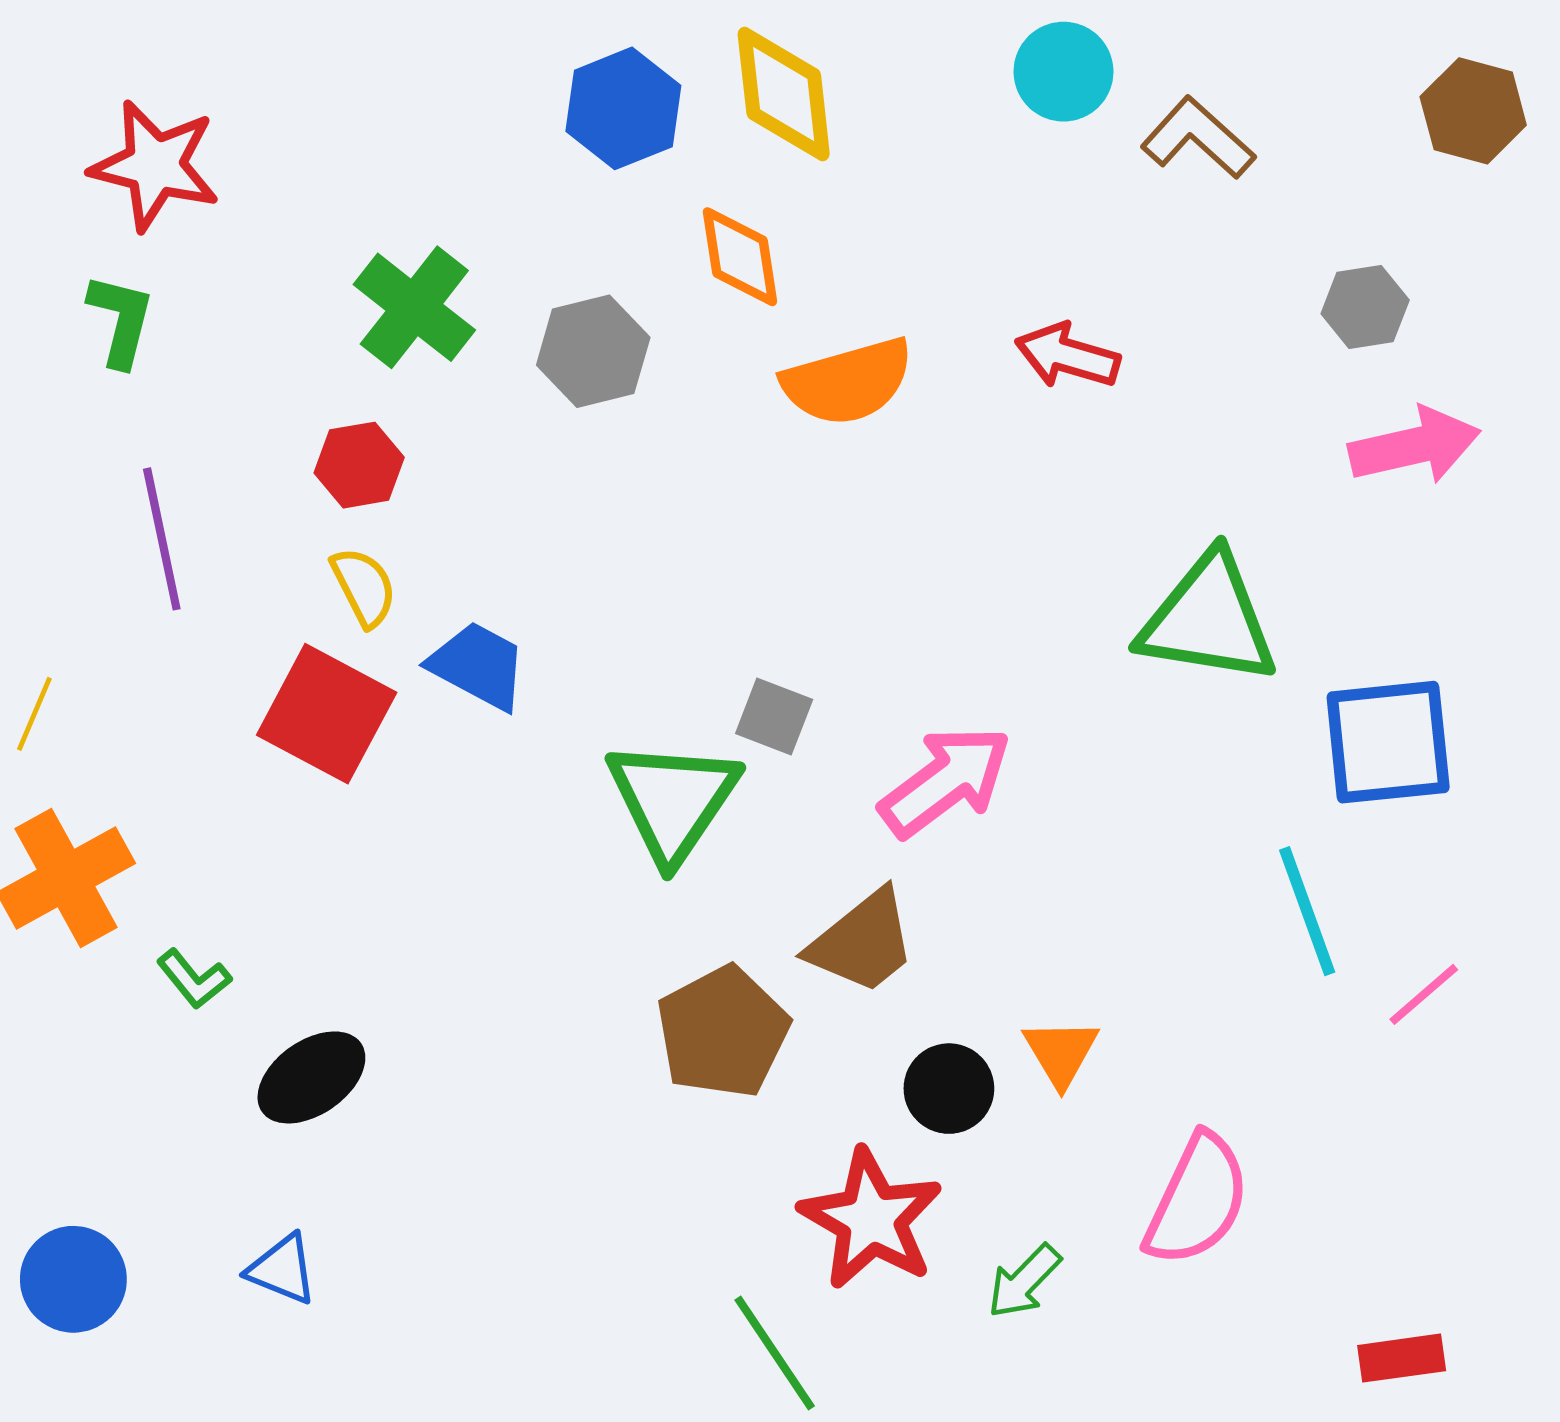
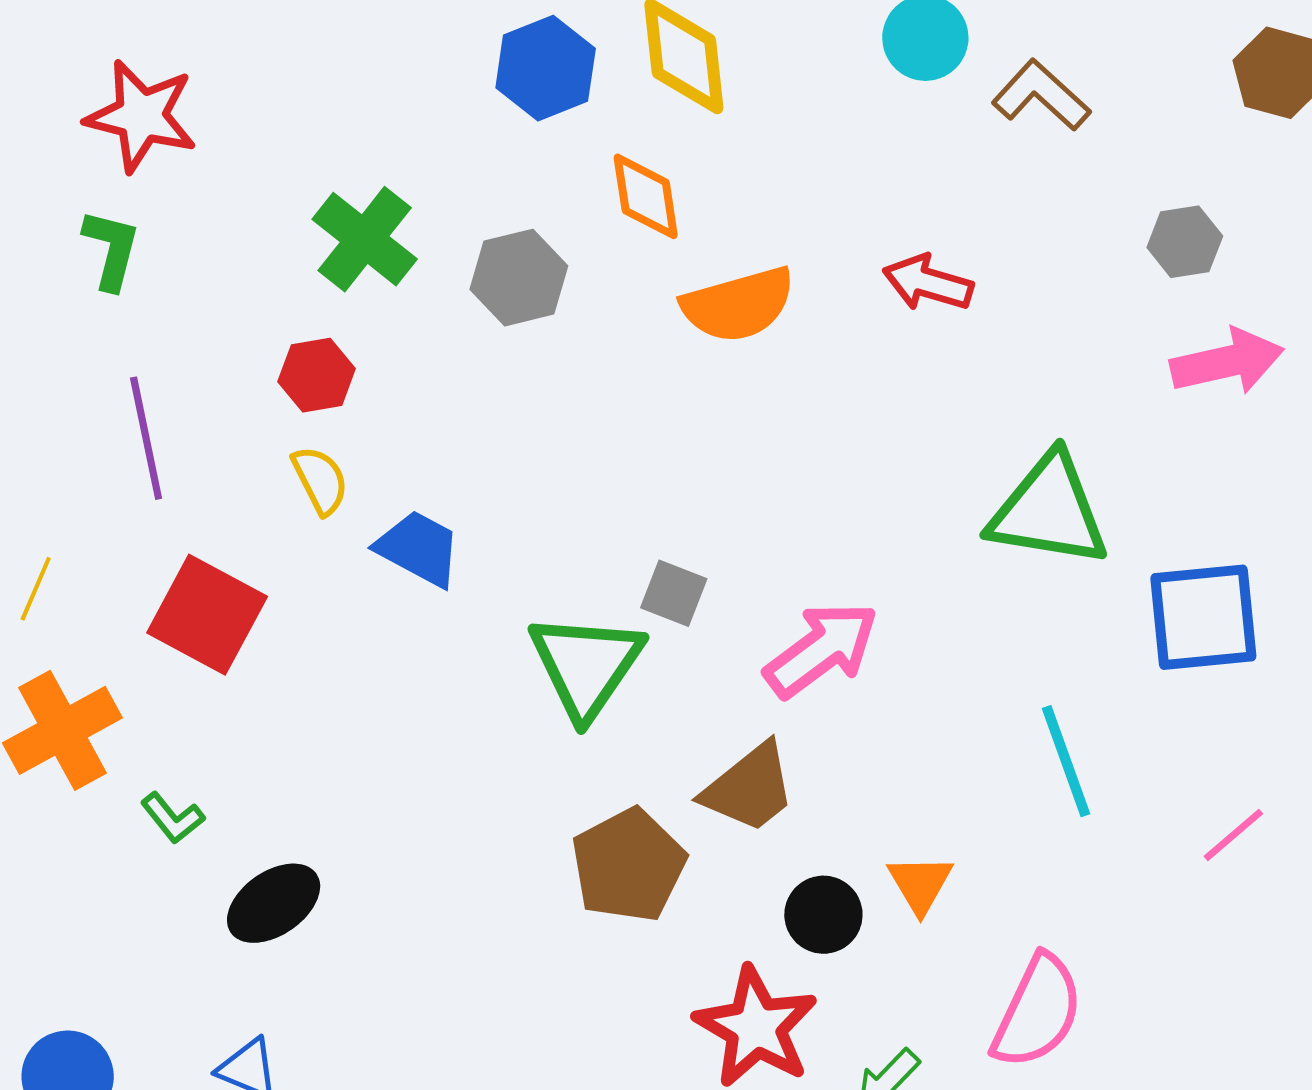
red square: (327, 714) -> (207, 615), moved
cyan line: (1307, 911) -> (1066, 761), moved

